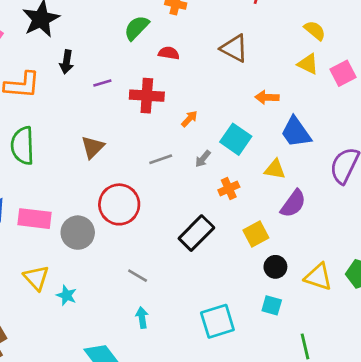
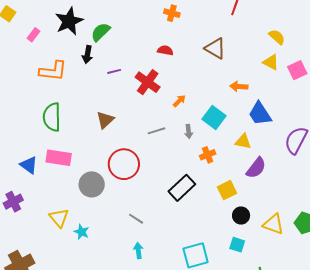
green semicircle: (137, 28) -> (101, 32), moved
red cross: (147, 96) -> (148, 82), turned 30
gray arrow: (203, 159) -> (189, 132), turned -48
pink rectangle: (34, 219) -> (59, 158), moved

